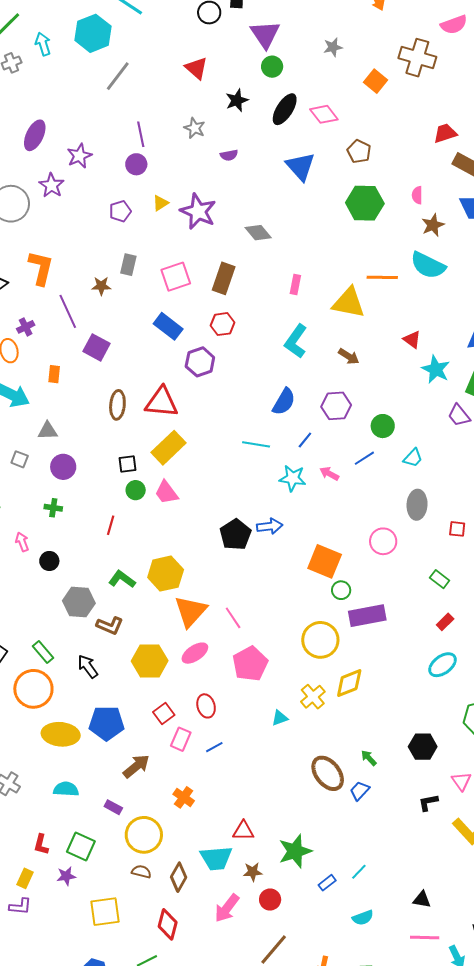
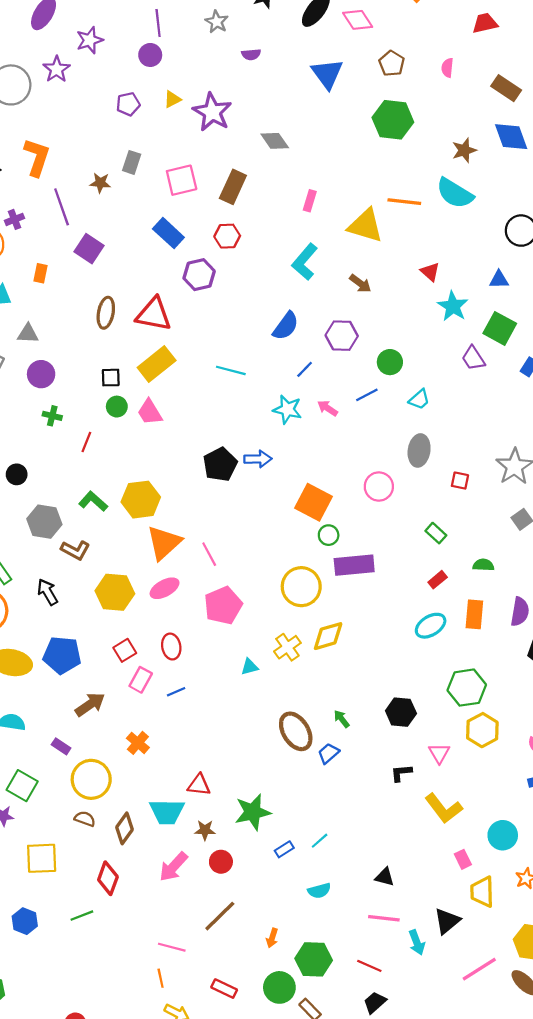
red trapezoid: (445, 133) -> (485, 23), moved
pink semicircle: (417, 195) -> (447, 68), moved
cyan line: (256, 444) -> (231, 370), moved
green cross: (53, 508) -> (52, 416), moved

